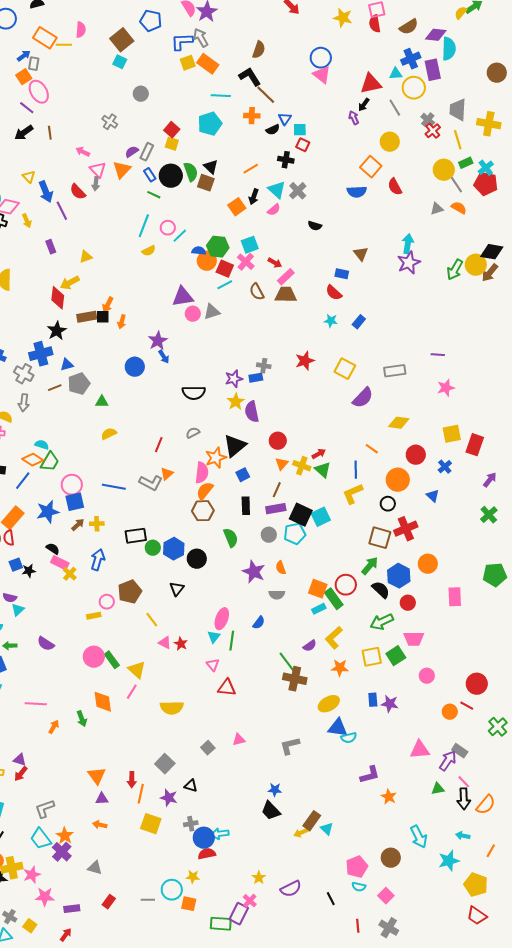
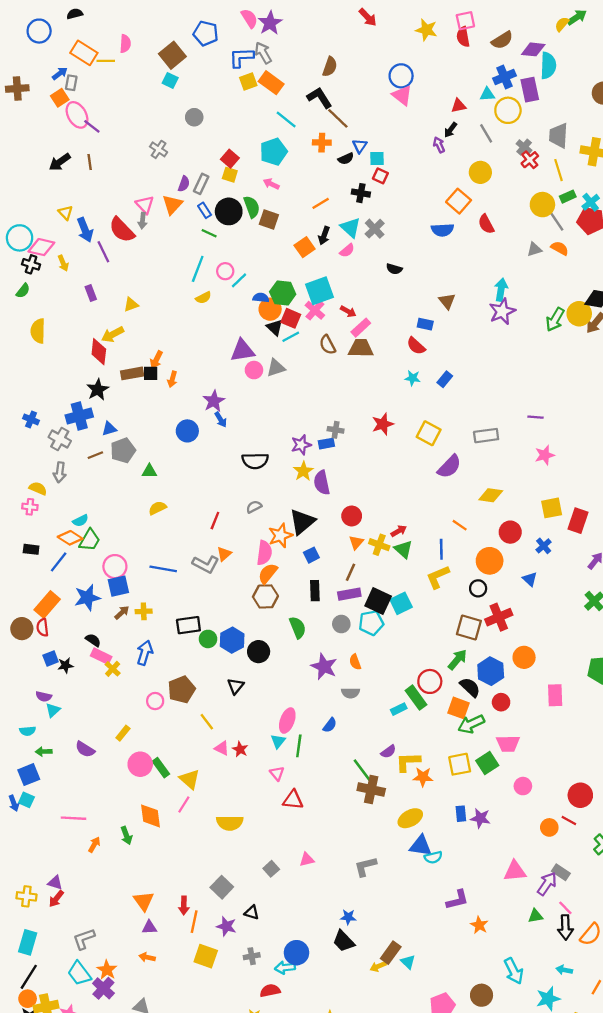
red triangle: (371, 84) -> (459, 106), size x0.6
cyan line: (221, 96) -> (286, 120), turned 36
purple line: (27, 108) -> (92, 126), moved
pink arrow: (83, 152) -> (271, 184), moved
purple semicircle: (132, 152) -> (184, 184), turned 144
black triangle: (211, 167) -> (275, 328), moved
red semicircle: (78, 192) -> (122, 230), size x1.4
cyan square: (250, 245) -> (319, 291), size x1.4
cyan semicircle: (42, 445) -> (80, 521), turned 136
orange square: (318, 589) -> (459, 708), moved
yellow rectangle: (94, 616) -> (123, 733), moved, turned -40
yellow L-shape: (334, 638) -> (408, 762), moved, turned 40
blue circle: (204, 838) -> (296, 953), moved

